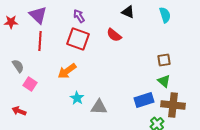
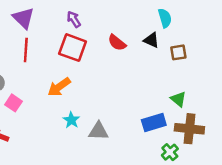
black triangle: (128, 12) -> (151, 40), moved
cyan semicircle: (165, 15) -> (165, 18), moved
brown square: (164, 60) -> (178, 52), moved

